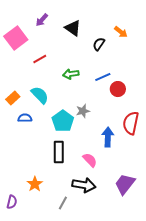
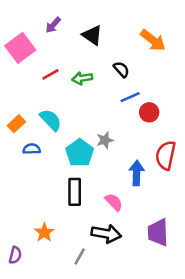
orange arrow: (121, 32) -> (153, 40), size x1.5
black semicircle: (99, 44) -> (121, 69), moved, turned 104
green arrow: (71, 74) -> (82, 78), moved
purple trapezoid: (125, 184) -> (158, 232), turned -40

